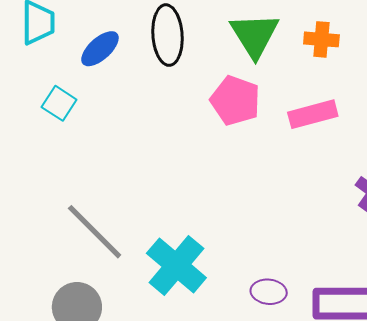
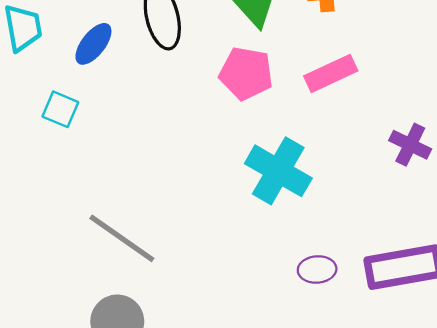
cyan cross: (176, 266) -> (278, 171), moved

